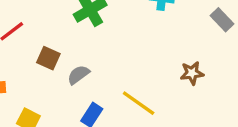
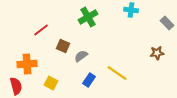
brown star: (192, 73) -> (157, 53), moved

